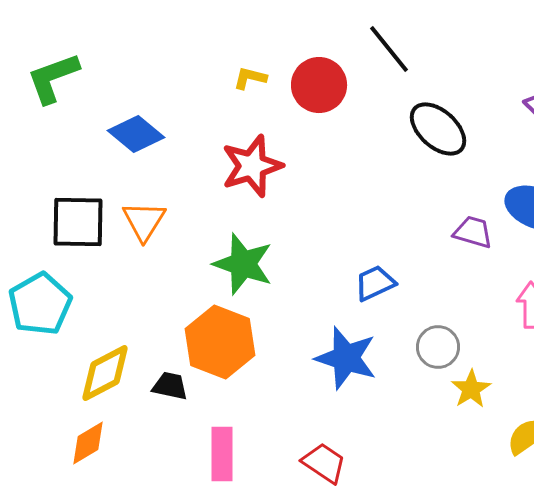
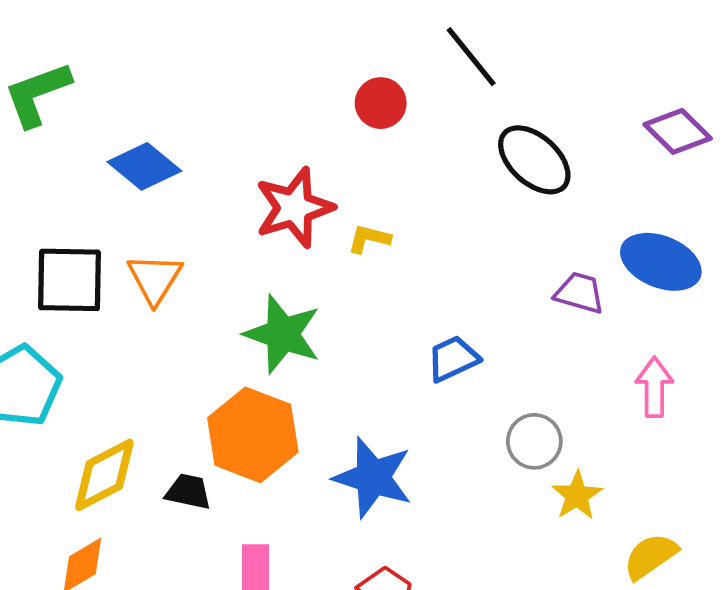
yellow L-shape: (250, 78) -> (369, 239), moved
red circle: (319, 85) -> (381, 103), size x0.7
blue star: (346, 358) -> (373, 477), moved

